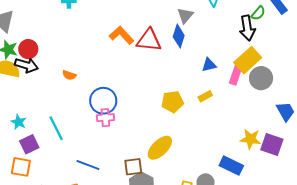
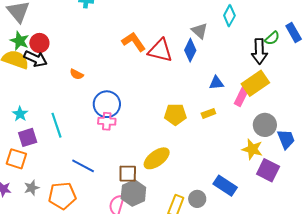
gray triangle: (185, 15) -> (199, 31), turned -36
gray circle: (261, 78) -> (265, 125), moved
yellow star: (250, 139) -> (252, 149), moved

